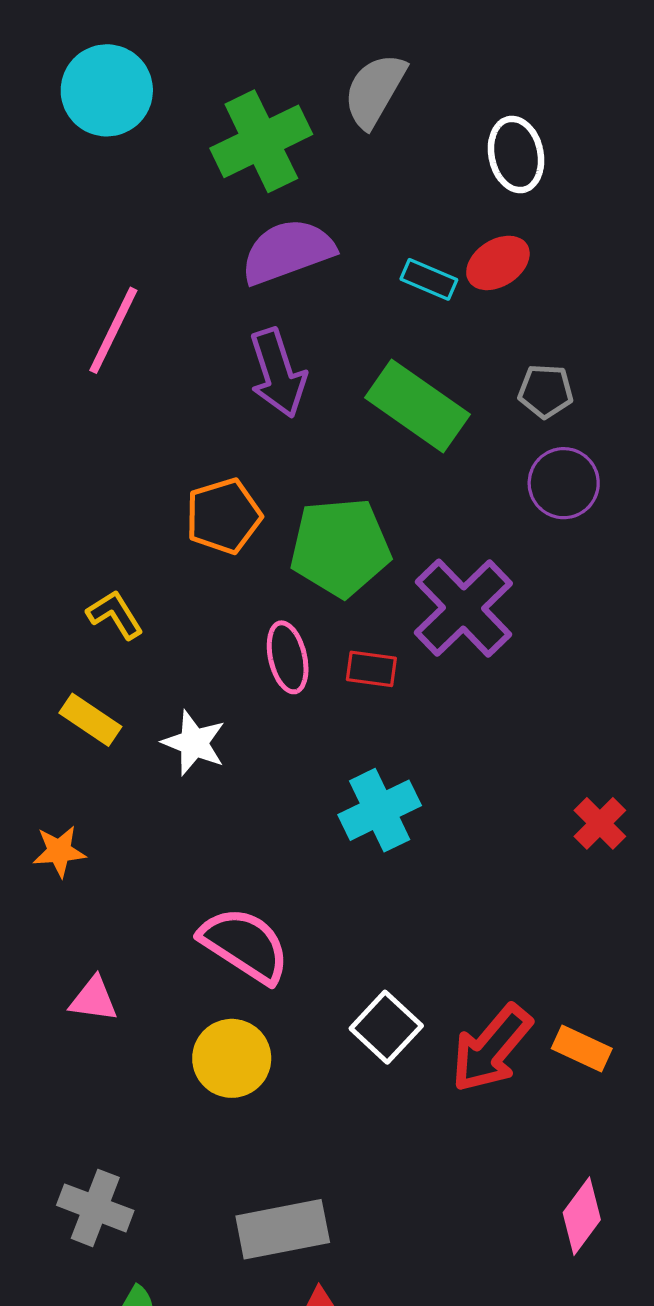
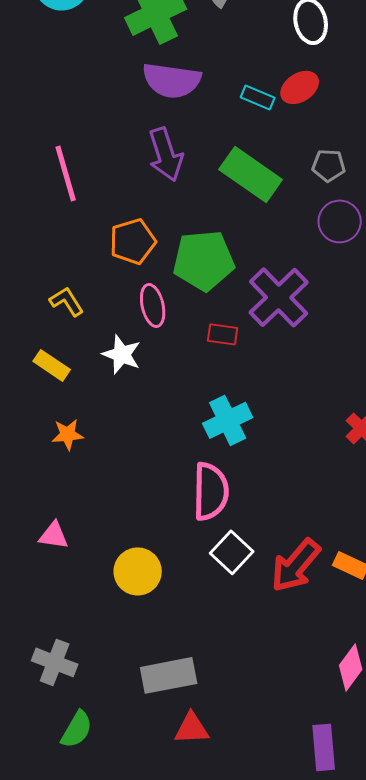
purple semicircle: (288, 251) -> (172, 80), turned -152
pink line: (113, 330) -> (66, 173), moved, turned -42
pink ellipse: (288, 657) -> (153, 305), moved
white star: (194, 743) -> (122, 354), moved
orange star: (59, 851) -> (68, 434), moved
pink semicircle: (245, 945) -> (211, 491), moved, turned 58

